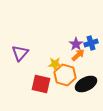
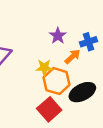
purple star: (76, 44) -> (58, 36), moved
red square: (41, 84) -> (49, 109), moved, turned 36

